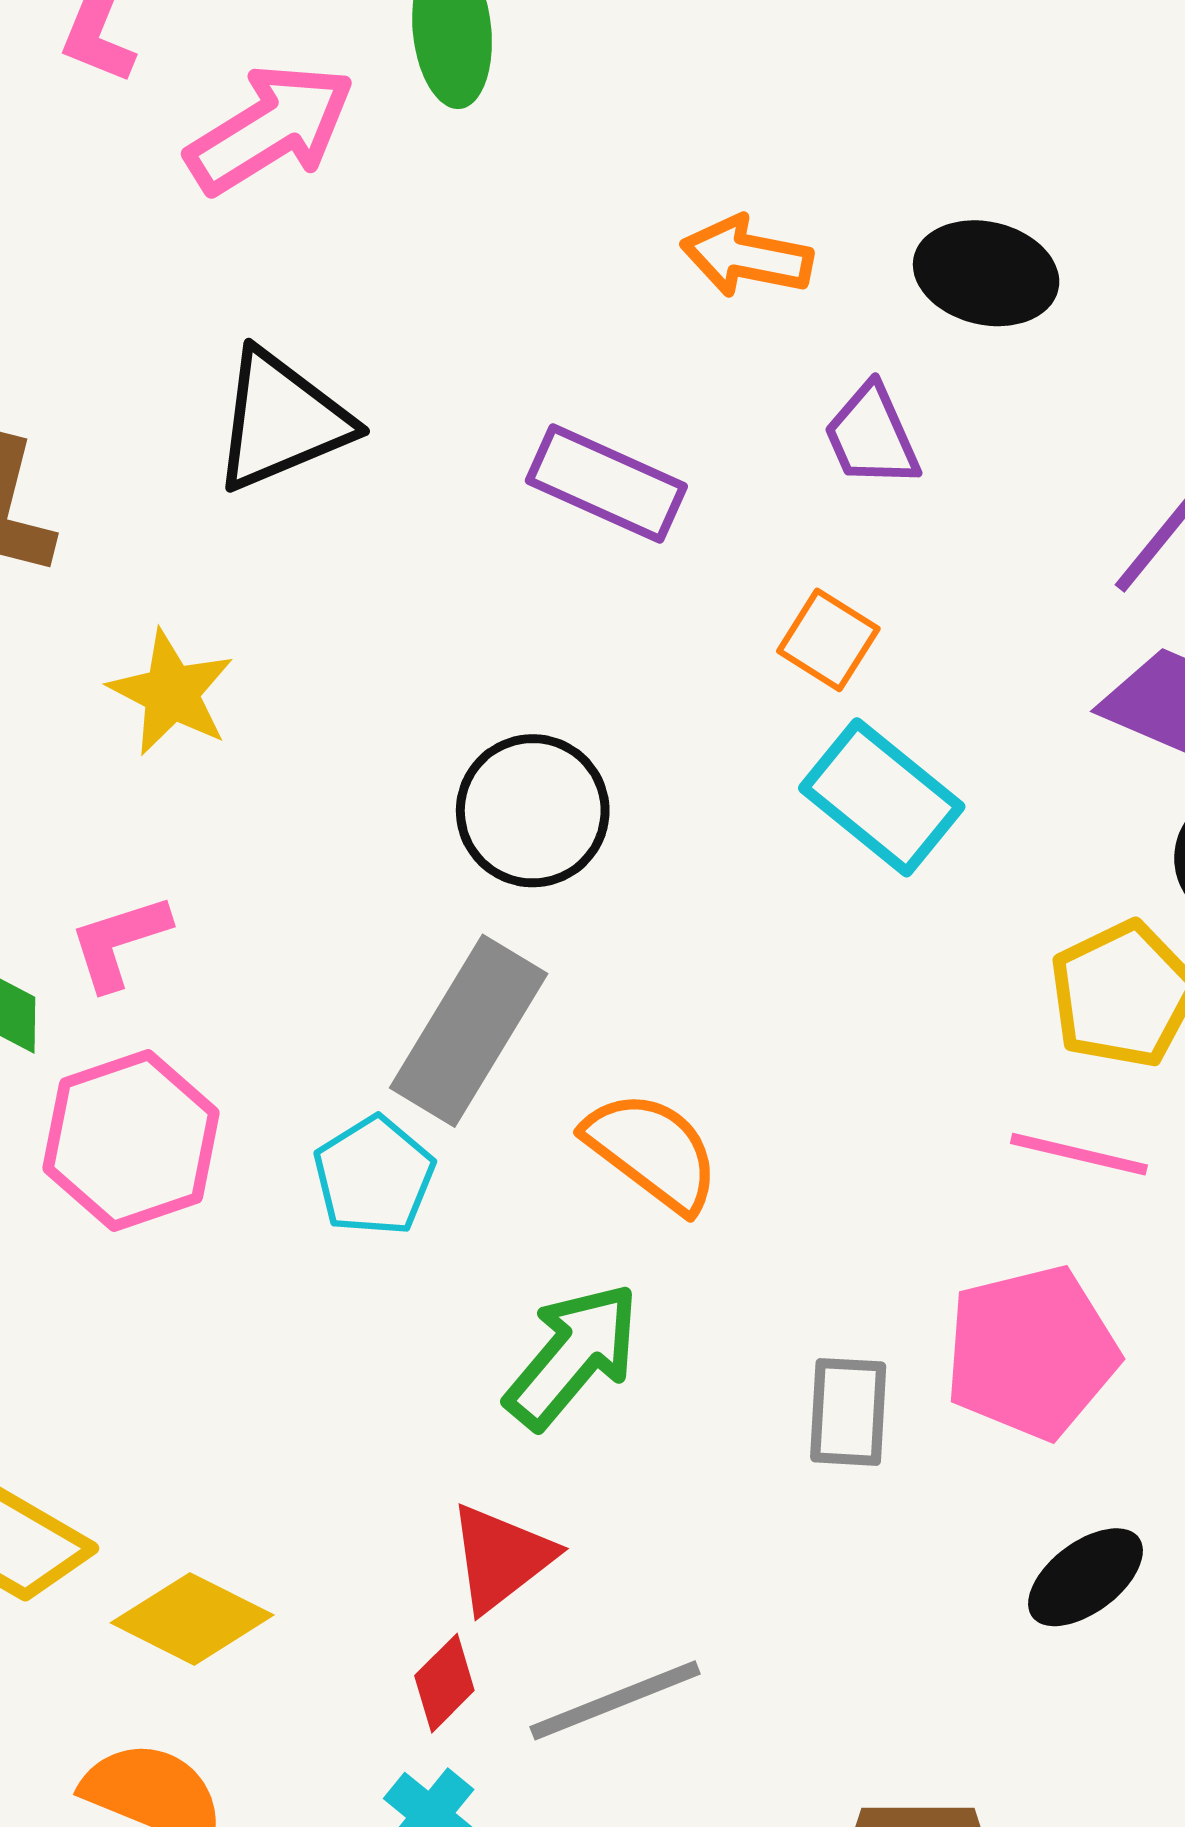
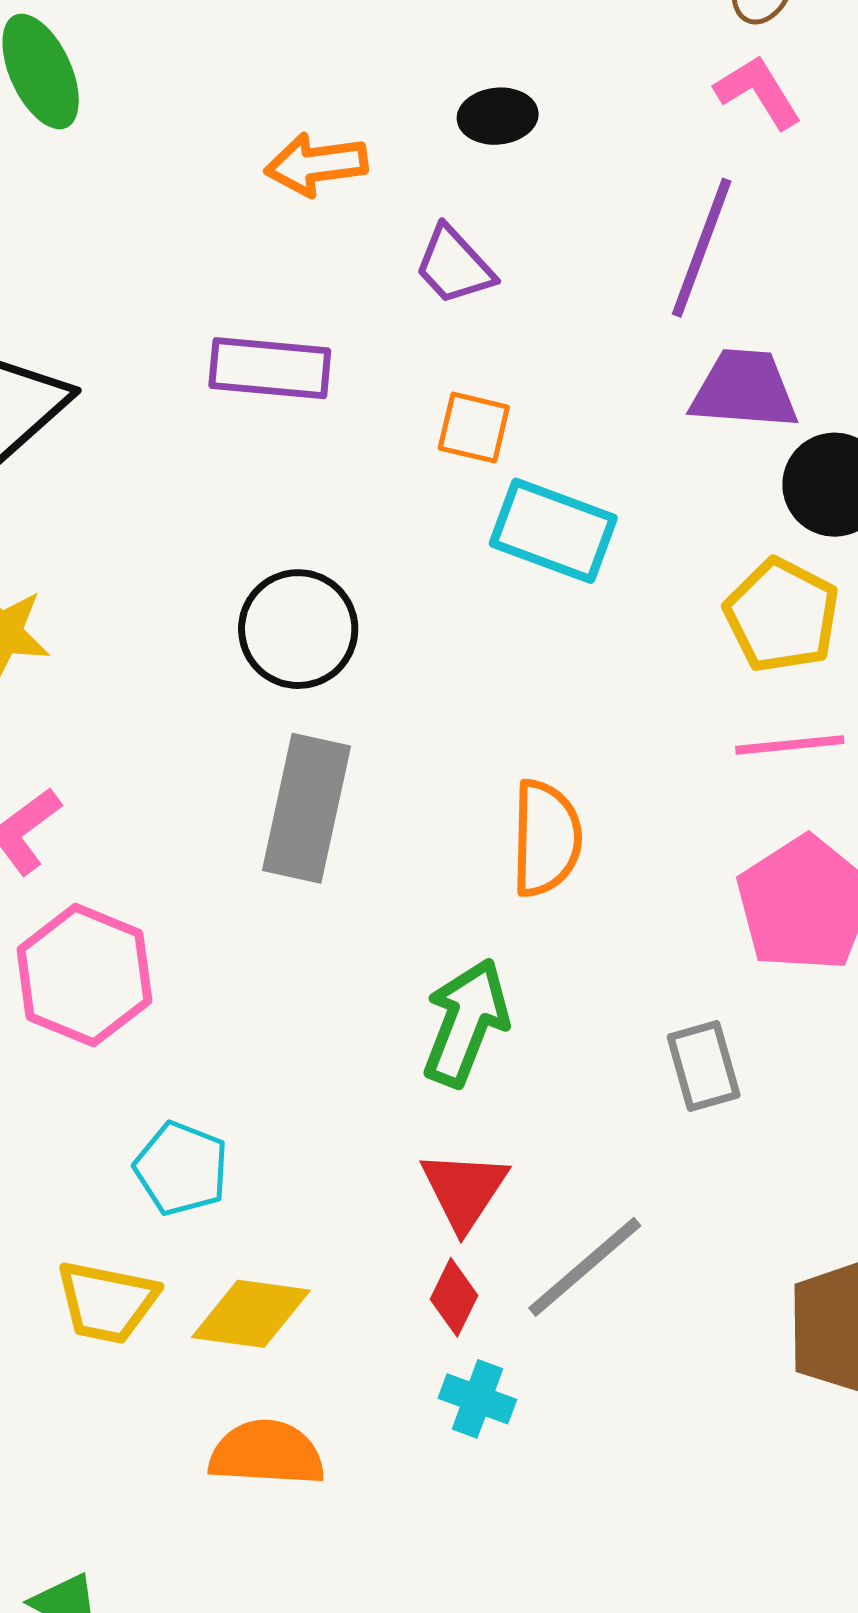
black ellipse: (986, 273) -> (498, 116), size x0.7
orange semicircle: (652, 1151) -> (546, 838), moved, turned 73
cyan pentagon: (374, 1176) -> (181, 1168), moved
gray rectangle: (848, 1412) -> (704, 1066), moved

